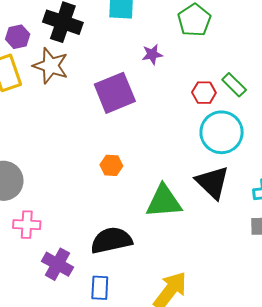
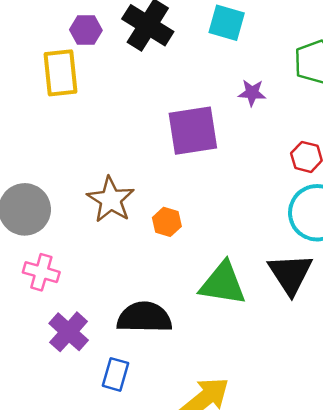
brown star: (51, 66) -> (111, 200), moved

